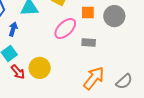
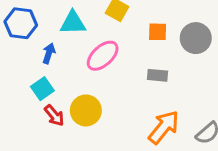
pink ellipse: (65, 28) -> (103, 56), moved

